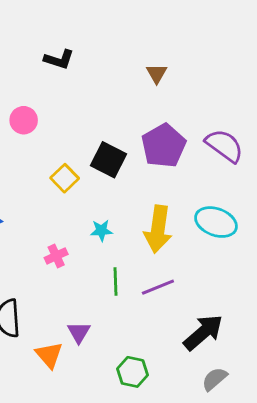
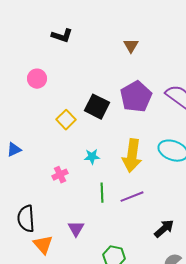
black arrow: (203, 332) -> (164, 229), size x0.7
orange triangle: (49, 355) -> (43, 245), moved

